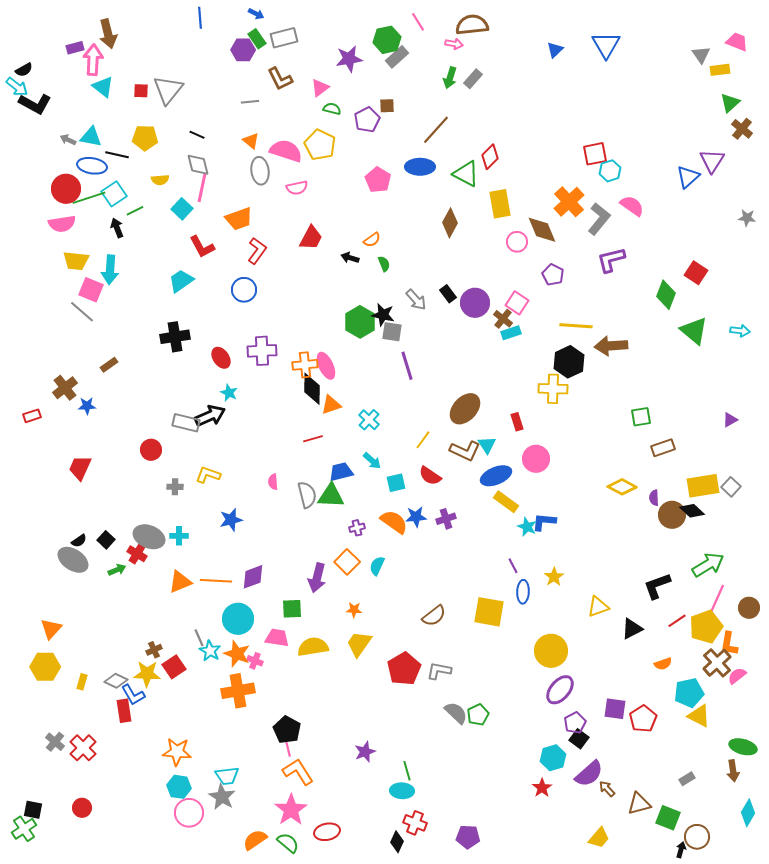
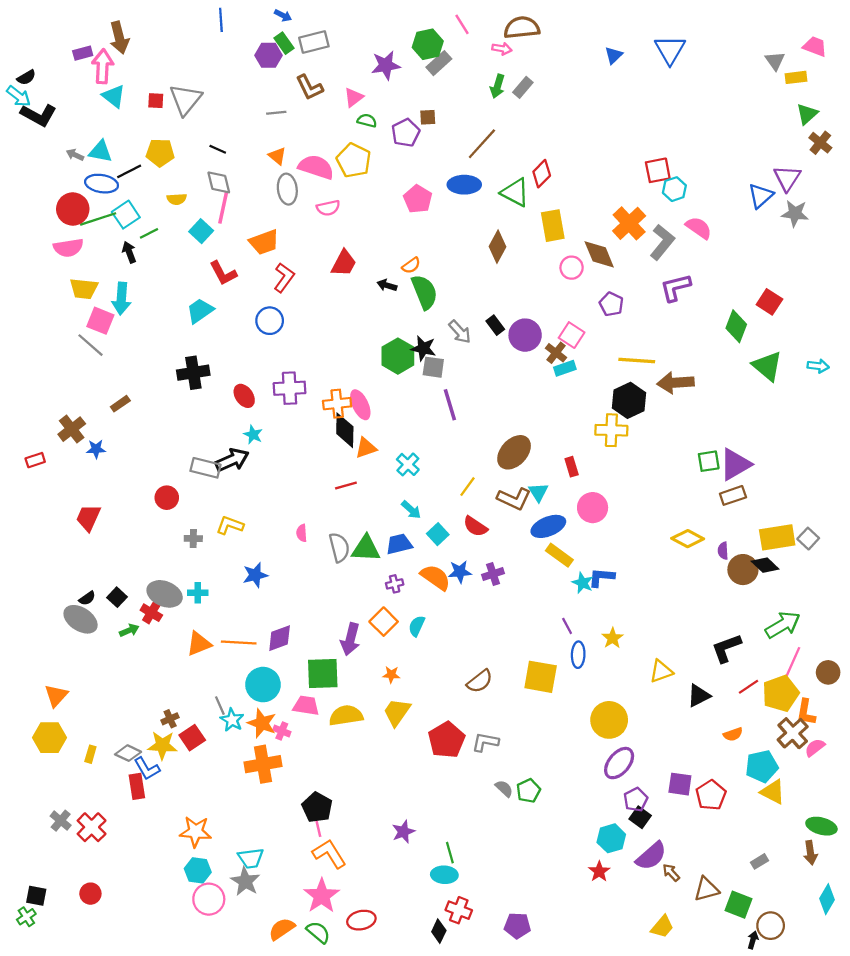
black line: (117, 155) -> (129, 171), turned -40
gray star: (747, 218) -> (795, 213), moved, size x1.4
green semicircle: (384, 264) -> (424, 292), size x2.0
purple triangle: (730, 420) -> (735, 464), moved, size x2.0
blue trapezoid: (341, 472) -> (399, 544), moved
cyan square: (396, 483) -> (438, 534), turned -30
green square: (292, 609) -> (323, 673), size x1.5
gray semicircle: (456, 713) -> (504, 789), size x0.7
green cross: (24, 829) -> (26, 917), size x0.7

